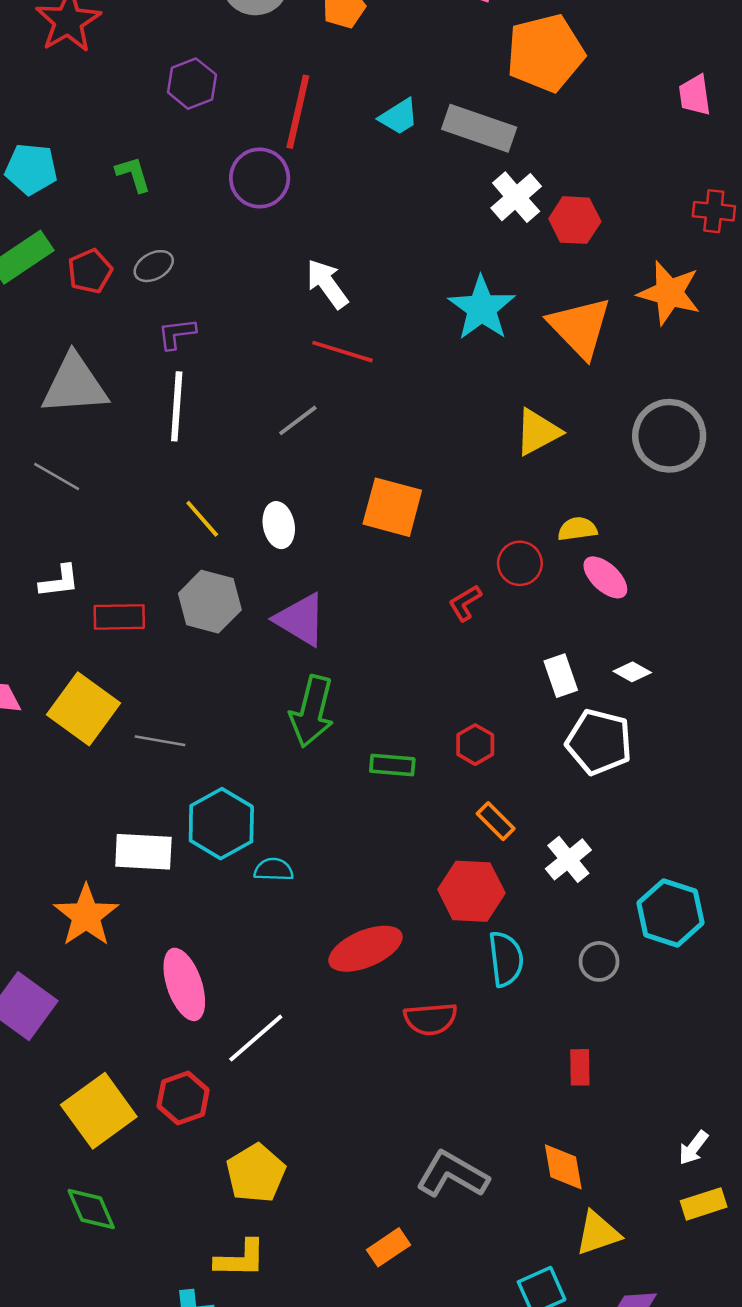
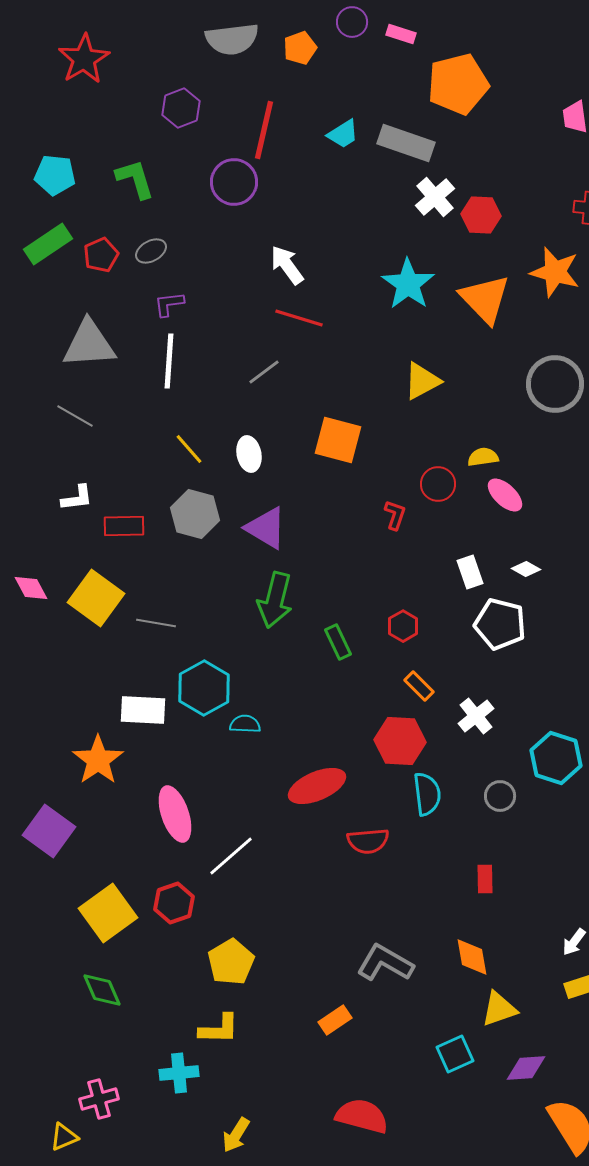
green L-shape: (133, 174) -> (135, 179), size x1.4
yellow triangle: (538, 432) -> (422, 381), moved
red L-shape: (465, 603) -> (395, 515), turned 140
green rectangle: (392, 765) -> (338, 642), turned 60

